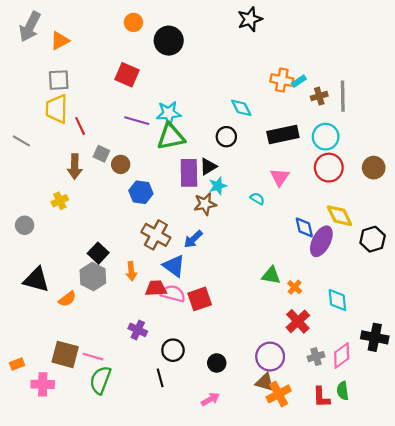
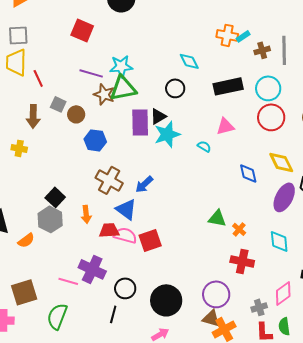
pink triangle: (280, 177) -> (225, 126), turned 42
cyan star: (218, 186) -> (167, 134), size x1.5
yellow cross: (60, 201) -> (19, 148), turned 35
brown star: (205, 204) -> (104, 94), moved, turned 30
purple ellipse: (321, 241) -> (284, 197), moved
red cross: (298, 321) -> (242, 261), turned -35
purple cross: (138, 330) -> (92, 269), size x1.5
brown square: (65, 354) -> (24, 292), turned -32
pink line: (93, 357) -> (68, 281), moved
gray cross: (316, 357) -> (259, 307), moved
black circle: (217, 363) -> (166, 300), size x1.8
black line: (160, 378) -> (113, 314), turned 30

